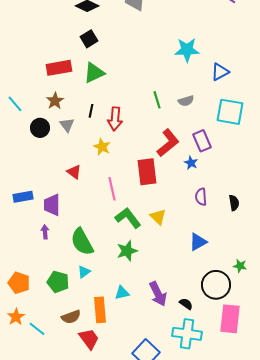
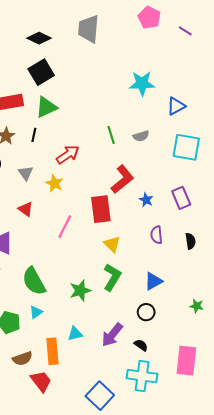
black square: (89, 39) -> (41, 72), size x1.4
black line: (91, 111) -> (34, 135), moved
red arrow: (115, 119) -> (68, 155), turned -130
gray triangle: (67, 125) -> (26, 173), moved
purple rectangle: (202, 141) -> (181, 198), moved
pink line: (112, 189) -> (65, 227), turned 40
yellow triangle: (158, 217) -> (112, 244), moved
green L-shape: (128, 218) -> (112, 277), moved, turned 68
black circle: (216, 285) -> (146, 312), moved, size x0.6
purple arrow: (158, 294) -> (112, 335), turned 65

